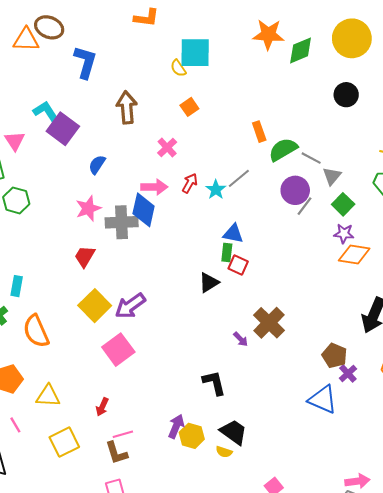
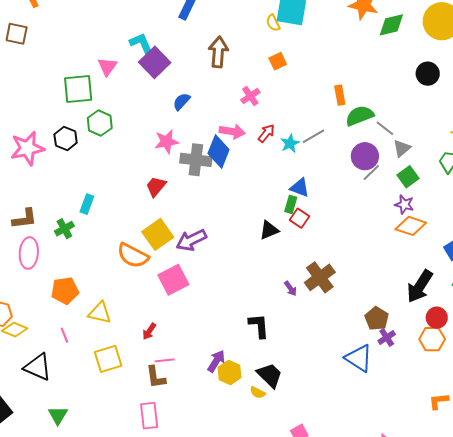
orange semicircle: (36, 331) -> (133, 256), moved, turned -48

